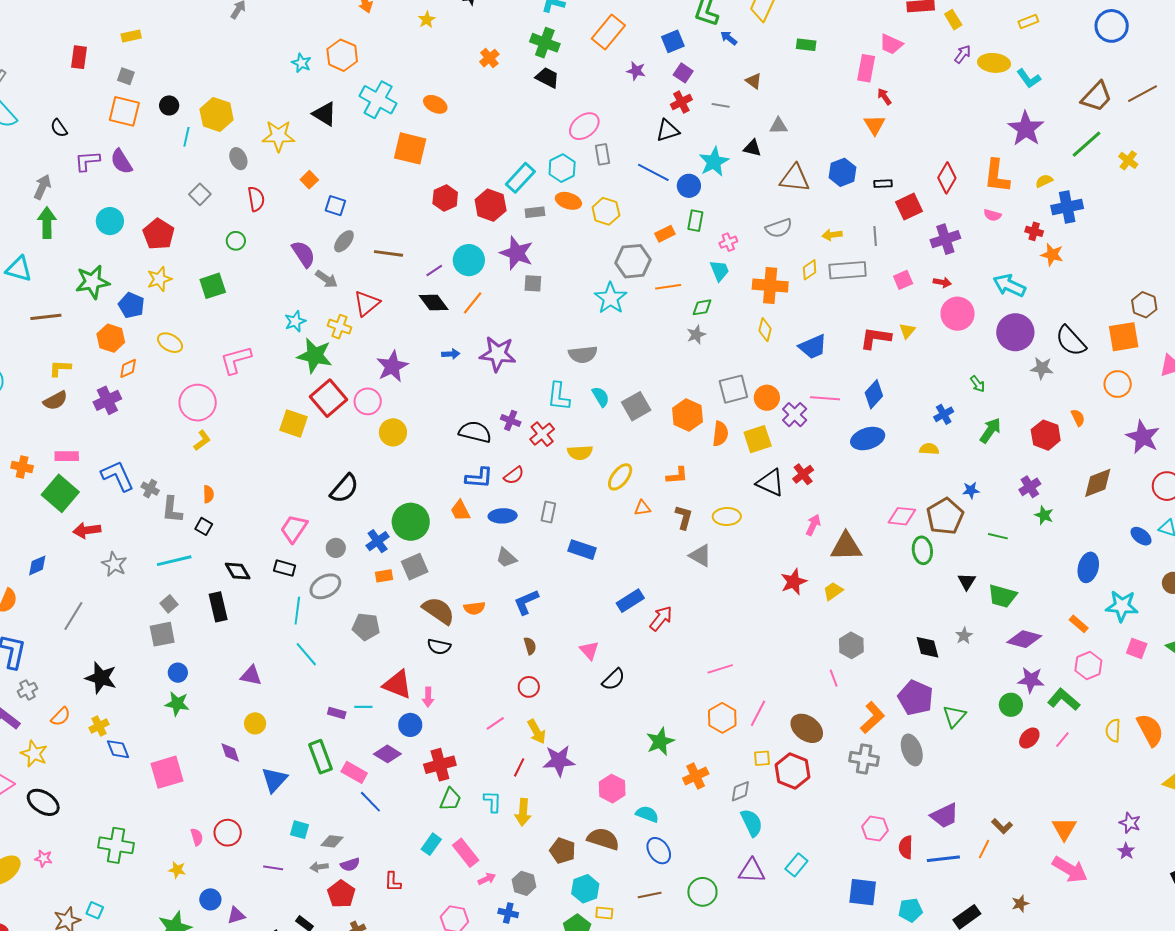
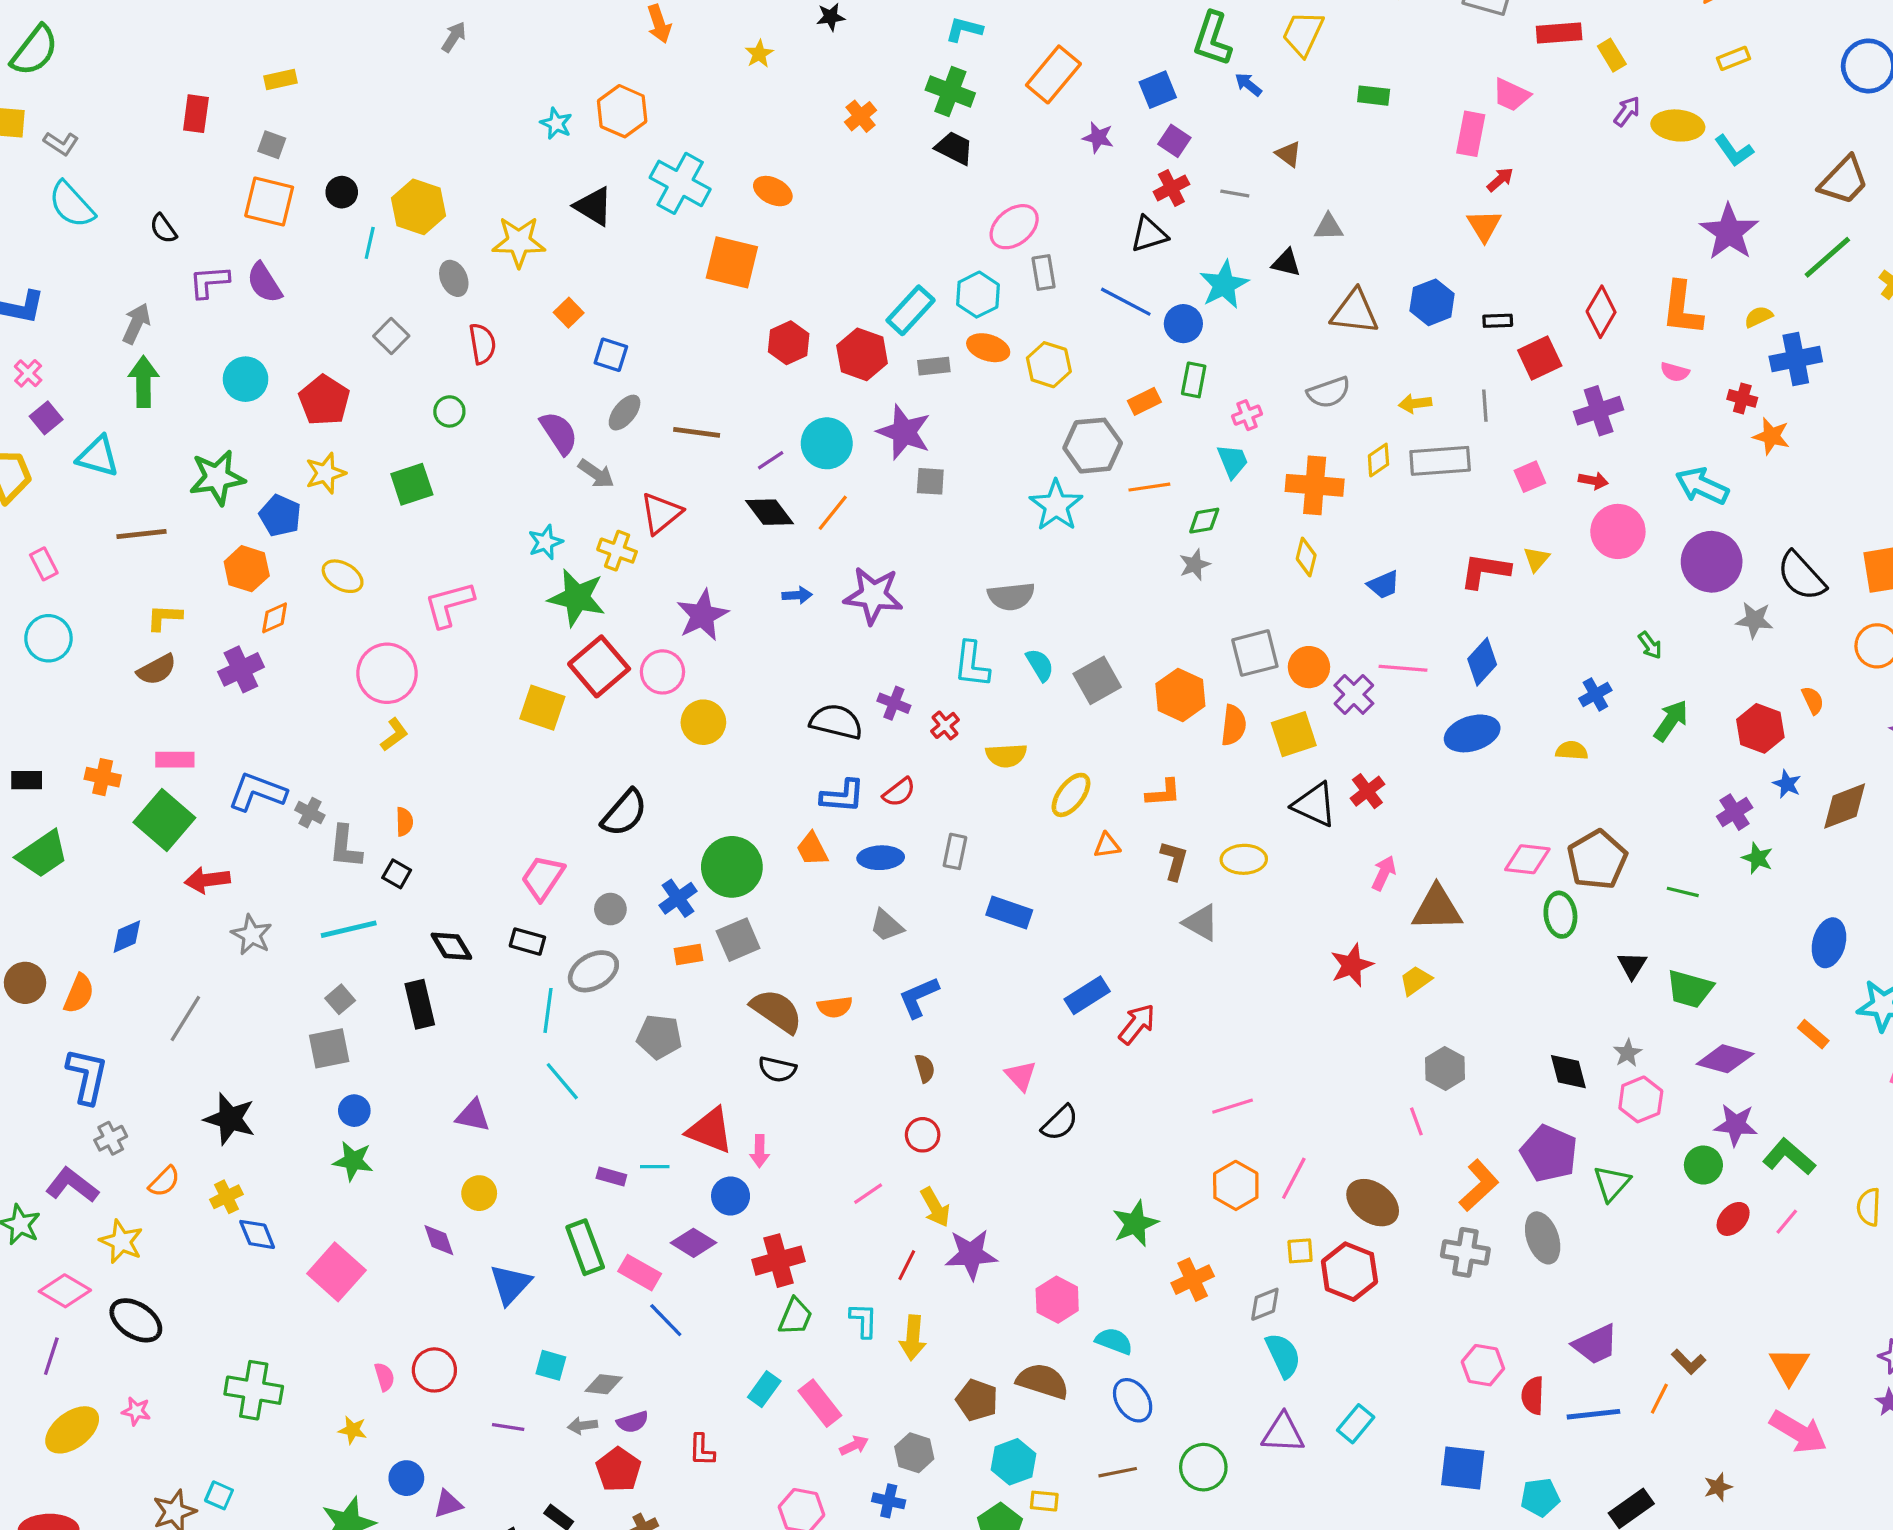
red arrow: (884, 97) -> (1500, 180), turned 84
blue trapezoid: (813, 347) -> (1383, 585), size x0.7
red cross: (542, 434) -> (945, 725), size x0.7
blue L-shape: (118, 476) -> (257, 792), turned -45
blue star: (971, 490) -> (1787, 784), moved, turned 30
pink hexagon: (1088, 665) -> (1641, 1099), moved
pink square: (167, 772) -> (336, 1272), turned -32

